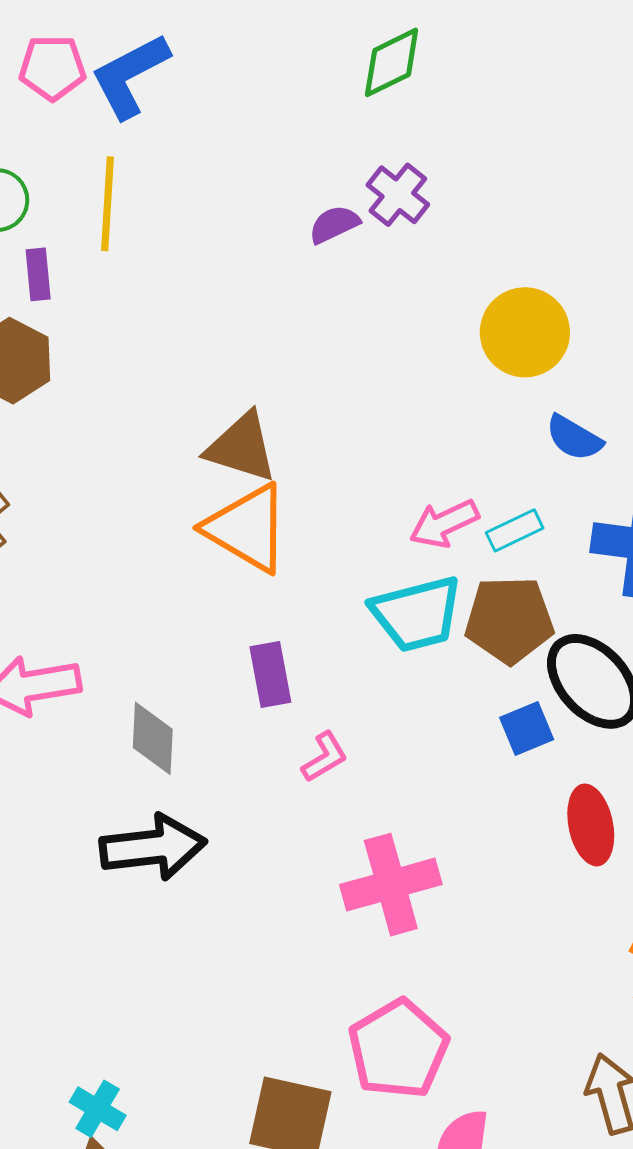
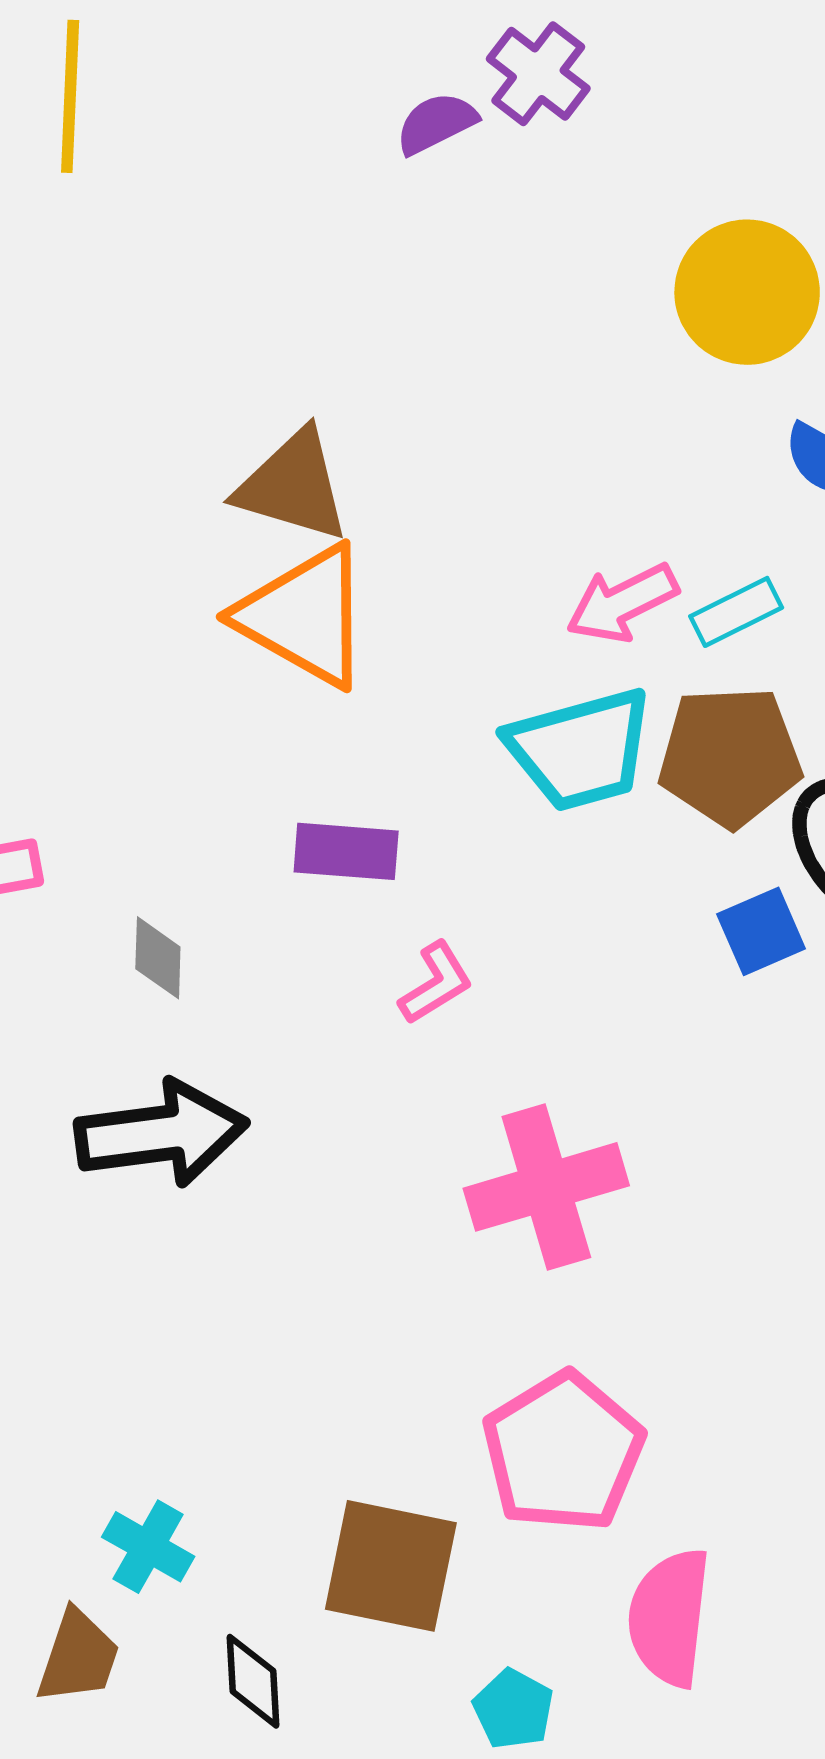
purple rectangle: (270, 674) -> (346, 851), turned -74
gray diamond: (153, 738) -> (158, 958), size x0.7
cyan cross: (98, 1109) -> (148, 1547), moved

